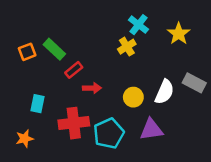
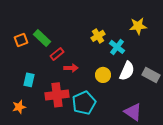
cyan cross: (139, 25) -> (117, 47), moved
yellow star: (179, 34) -> (138, 26), turned 30
gray rectangle: (194, 83) -> (151, 75), moved
purple triangle: (151, 129) -> (133, 112), moved, turned 42

